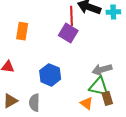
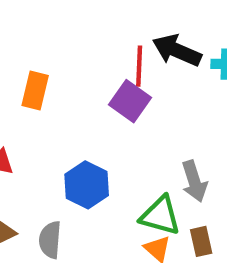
gray arrow: (102, 70) -> (194, 181), turned -96
green triangle: (99, 87) -> (160, 216), moved

